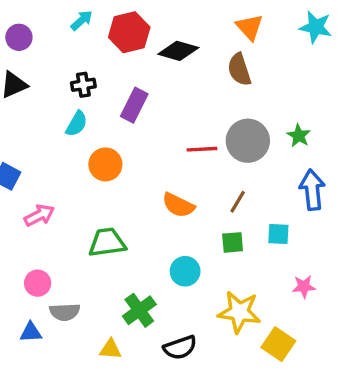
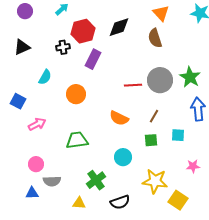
red hexagon: (129, 32) -> (83, 31), moved
purple circle: (19, 37) -> (25, 11), moved
black diamond: (178, 51) -> (119, 27), turned -35
cyan semicircle: (77, 124) -> (45, 77), moved
green star: (299, 136) -> (190, 77), size x1.5

